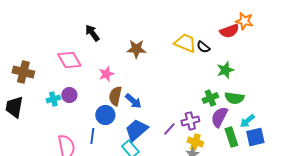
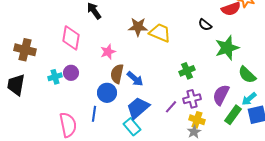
yellow trapezoid: (185, 43) -> (160, 33), moved
pink diamond: (69, 60) -> (71, 38), turned 40
green star: (225, 70) -> (227, 48), size x1.4
green cross: (210, 98) -> (187, 71), moved
green semicircle: (234, 98) -> (247, 75), moved, turned 36
green rectangle: (231, 137) -> (233, 115), turned 54

